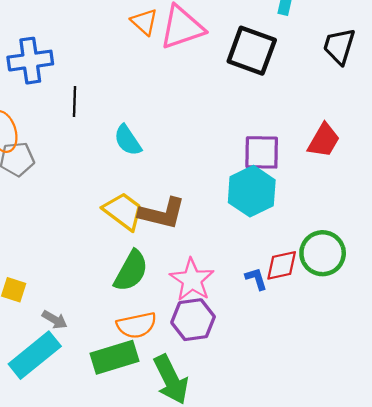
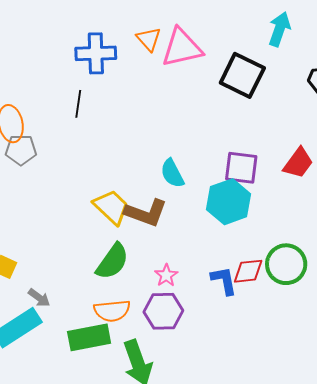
blue cross: (30, 61) -> (96, 53), moved
cyan semicircle: (128, 140) -> (172, 173), moved
blue L-shape: (256, 279) -> (224, 281), size x1.4
pink star: (192, 280) -> (166, 275), size x0.6

